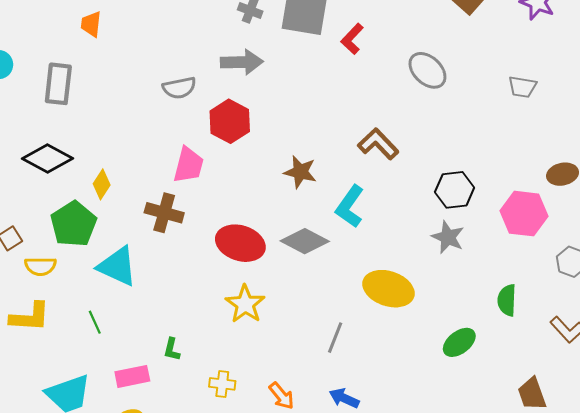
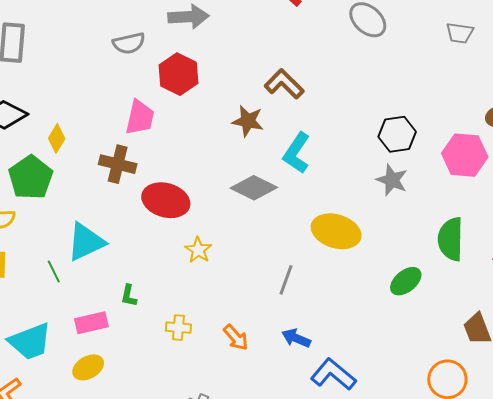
brown L-shape: (378, 144) -> (284, 84), moved
red ellipse: (240, 243) -> (166, 200), moved
cyan triangle: (117, 266) -> (86, 242), moved, turned -48
green semicircle: (507, 300) -> (451, 239), size x1.4
yellow star: (245, 304) -> (198, 250), size x0.7

